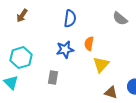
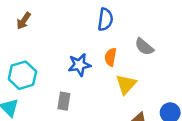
blue semicircle: (70, 19) -> (105, 19), moved
gray semicircle: (120, 19) -> (144, 47), moved

